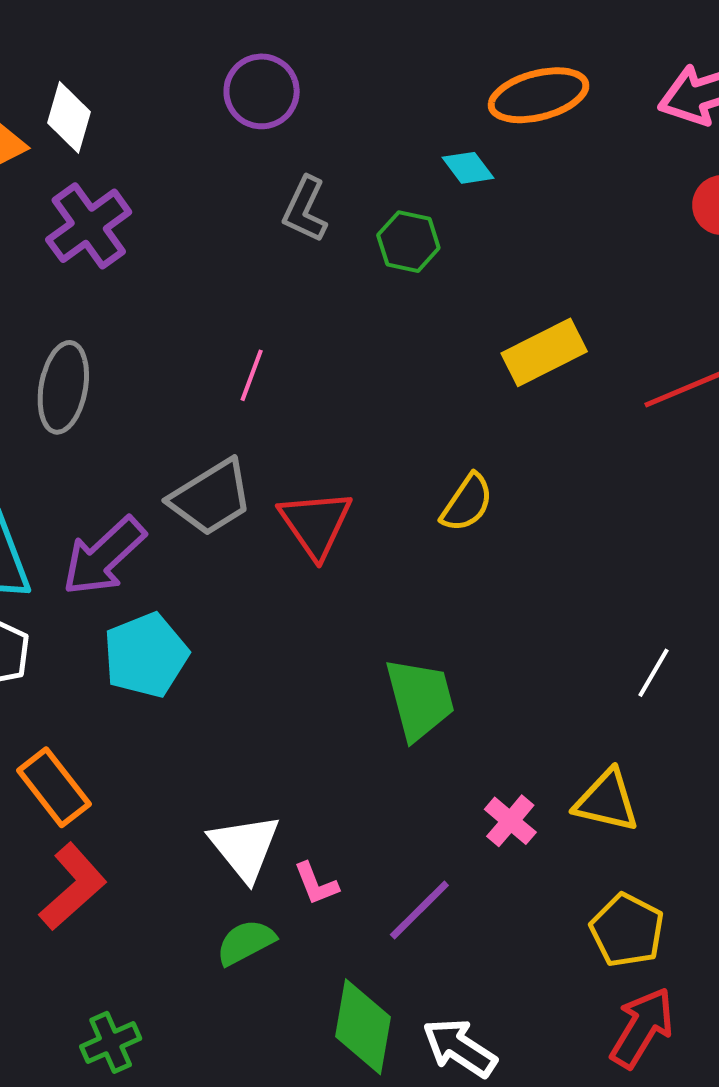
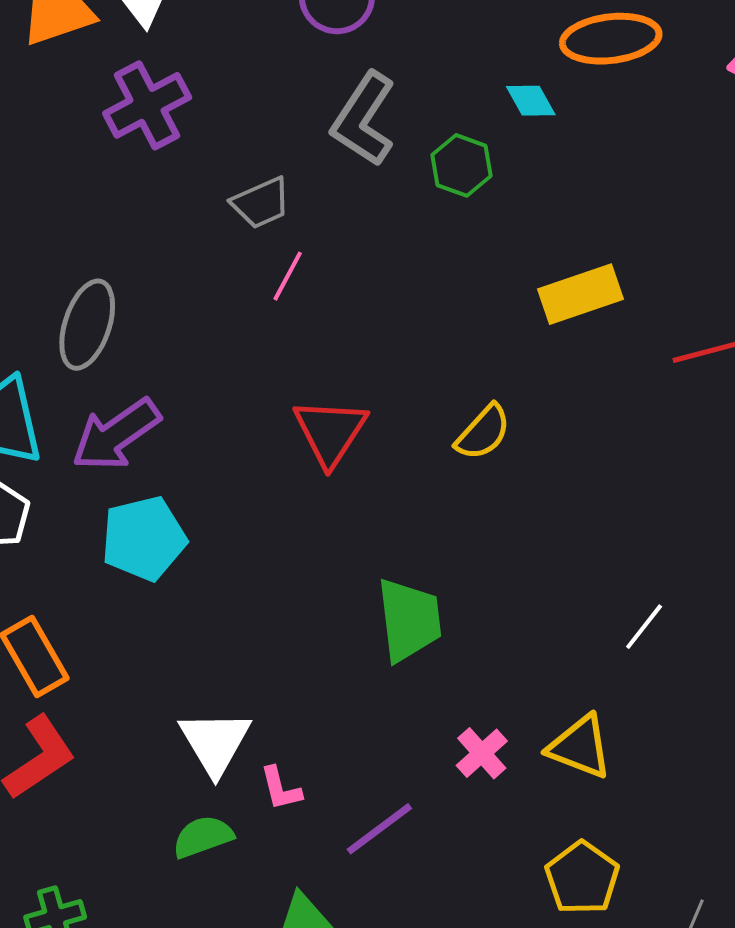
gray L-shape: (305, 209) -> (364, 119), size x1.4
gray ellipse: (63, 387) -> (87, 325), moved
gray trapezoid: (211, 497) -> (261, 203), moved, size x0.7

